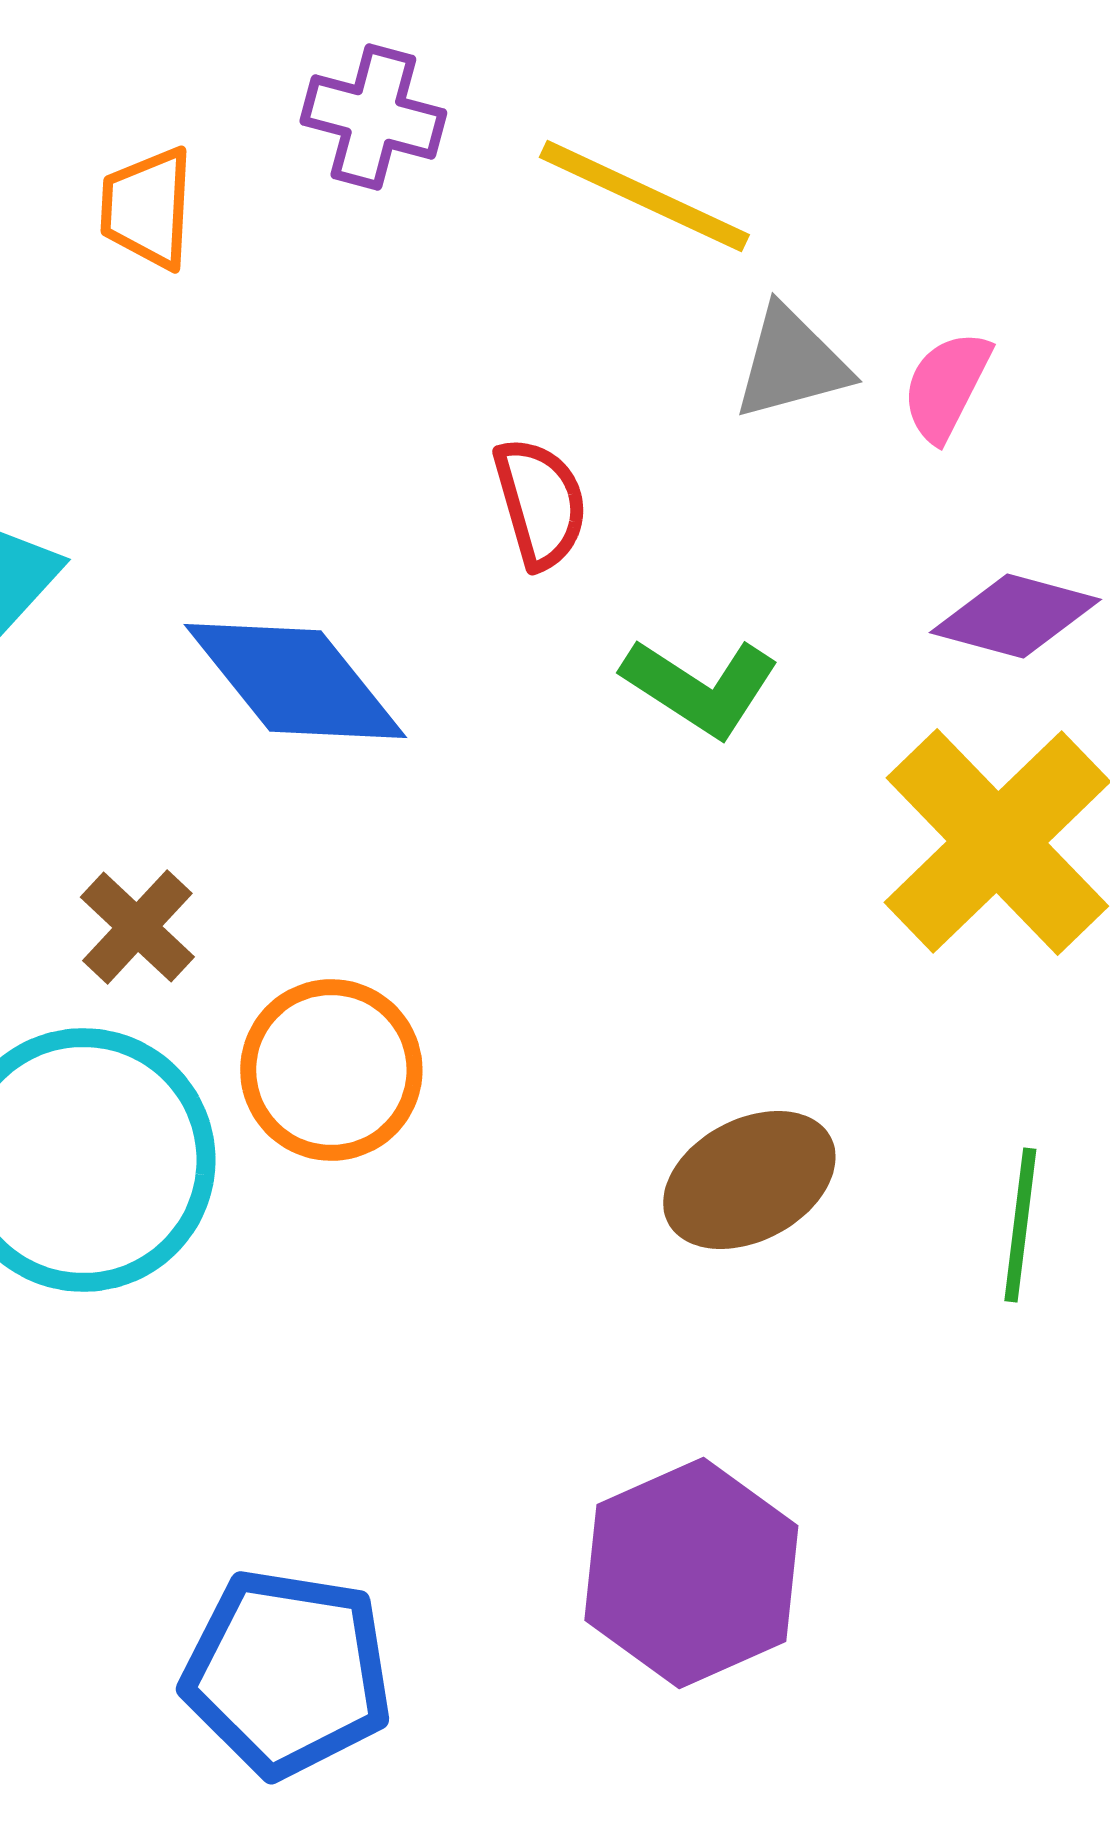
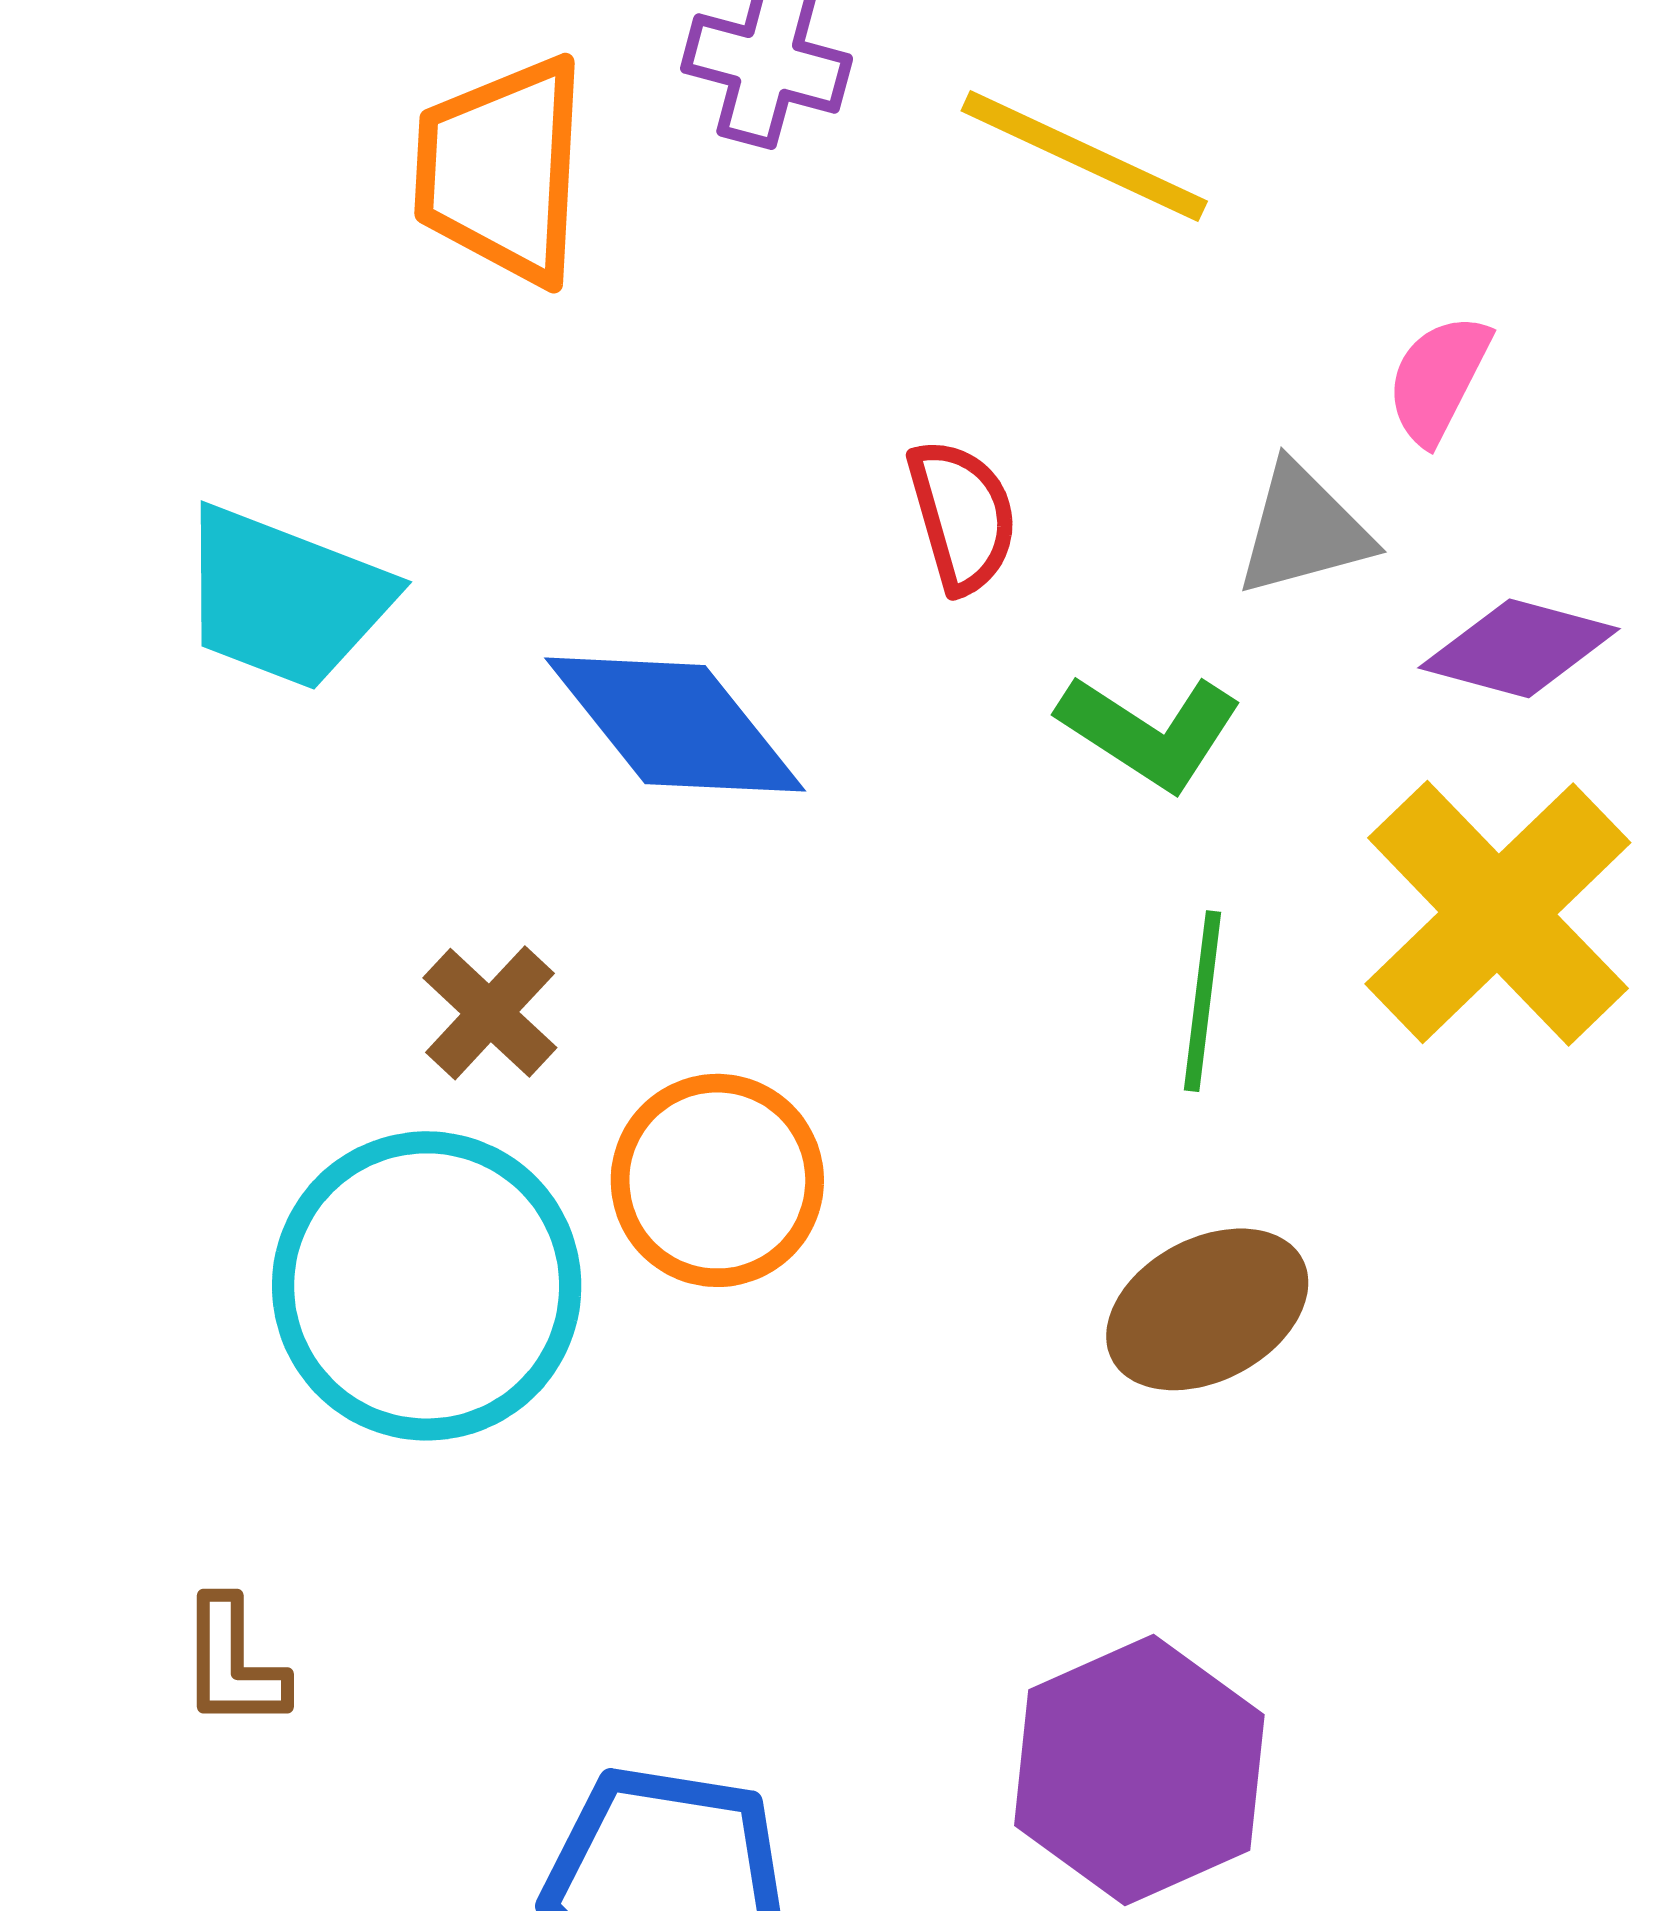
orange trapezoid: (147, 208) -> (502, 170), size x1.6
gray triangle: (791, 363) -> (1303, 530), moved
green line: (1020, 1225) -> (1203, 1001), moved

